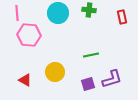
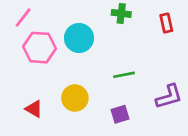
pink line: (17, 13) -> (23, 18), turned 42
cyan circle: (58, 13) -> (79, 38), moved
purple L-shape: (112, 79) -> (169, 97), moved

